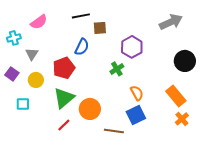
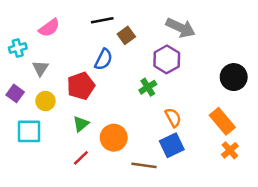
gray arrow: (171, 22) -> (181, 28), moved, turned 50
brown square: (100, 28) -> (126, 35), turned -32
green triangle: (64, 98) -> (81, 124), size x0.6
cyan square: (23, 104) -> (29, 131), size x1.5

